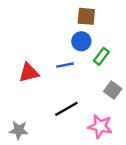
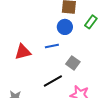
green rectangle: (101, 56) -> (91, 22), moved
gray square: (113, 90) -> (73, 63), moved

